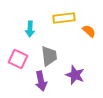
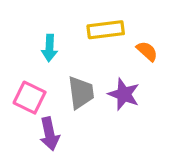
purple star: (75, 75) -> (124, 94), moved
purple arrow: (41, 81) -> (49, 134), moved

